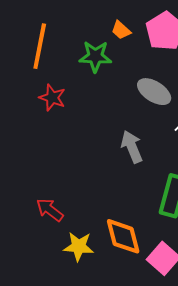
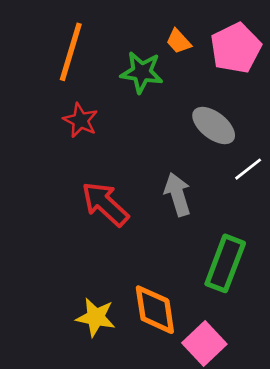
red arrow: (50, 210) -> (105, 204), moved, size x1.4

